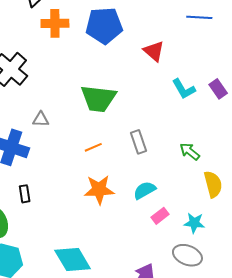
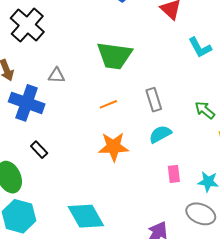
cyan semicircle: (144, 190) -> (160, 134), moved
black rectangle: (25, 194) -> (39, 150), turned -36
pink rectangle: (160, 216) -> (174, 174), turned -60

